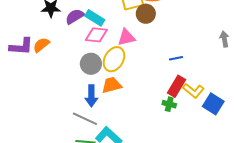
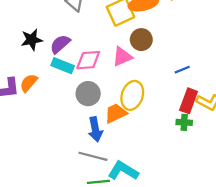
brown circle: (146, 14) -> (141, 40), moved
cyan rectangle: (95, 18) -> (63, 66), moved
yellow ellipse: (114, 59) -> (132, 95), moved

